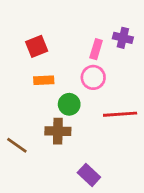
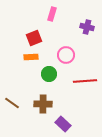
red square: (37, 46) -> (34, 38), moved
pink rectangle: (96, 49) -> (52, 14), moved
brown cross: (58, 131) -> (43, 104), moved

